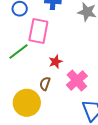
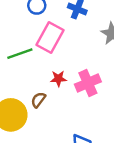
pink cross: (77, 80) -> (88, 83), moved

